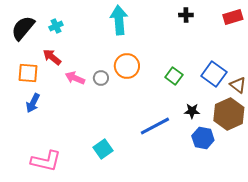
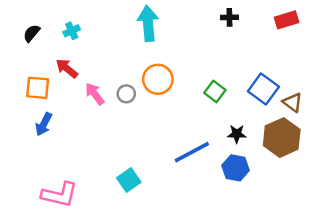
black semicircle: (23, 28) -> (32, 33), size x0.6
pink arrow: (75, 78) -> (95, 94), turned 30
blue hexagon: (203, 138) -> (236, 168), moved

